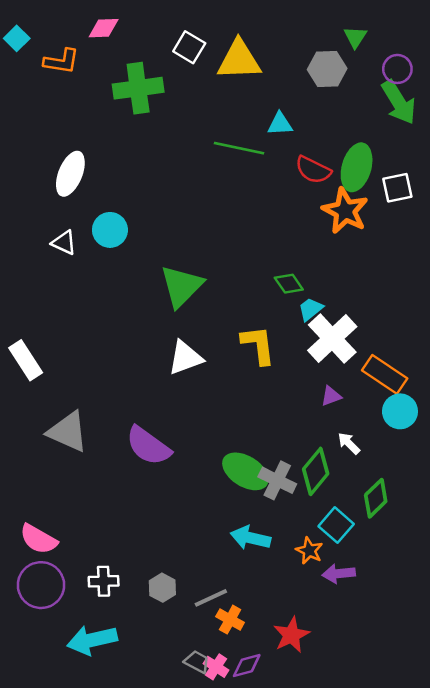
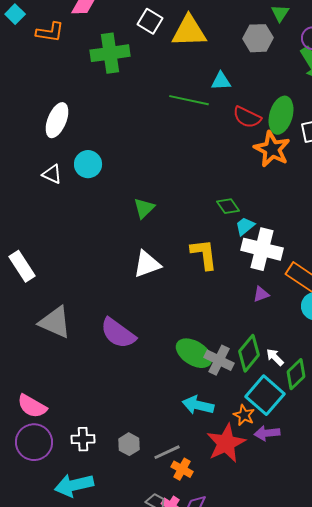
green triangle: (182, 286) -> (144, 208), size x0.6
white cross: (332, 339) -> (262, 249), turned -33
white arrow: (349, 443) -> (275, 357), moved
cyan square: (336, 525) -> (265, 395), size x1.4
red star: (291, 635) -> (226, 443), moved, size x1.4

